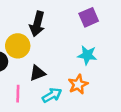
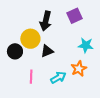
purple square: (89, 17) -> (74, 16), moved
black triangle: (37, 73) -> (47, 51), moved

